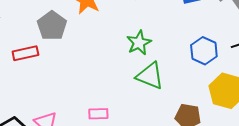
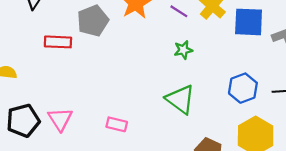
green star: (139, 43) -> (183, 50), moved, size x0.7

